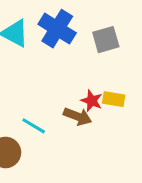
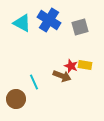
cyan line: (34, 126) -> (34, 82), turned 35

